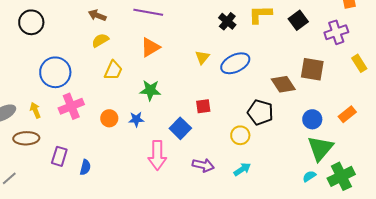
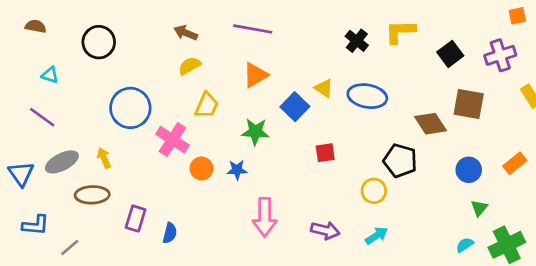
black square: (298, 20) -> (450, 54), moved
yellow triangle: (202, 57) -> (324, 88), turned -35
blue ellipse: (235, 63) -> (367, 96), turned 36
pink cross: (71, 106) -> (172, 140), moved, turned -35
blue square: (180, 128) -> (295, 107), moved
green triangle: (320, 148) -> (479, 208), size x0.5

